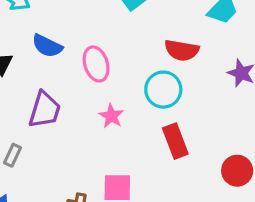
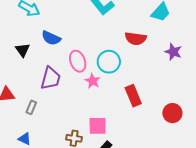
pink ellipse: (96, 64) -> (78, 61), moved
cyan circle: (163, 90) -> (109, 62), moved

